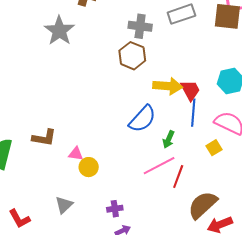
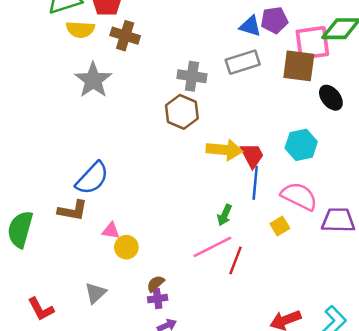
blue semicircle: (142, 119) -> (92, 178), moved
brown semicircle: (203, 205) -> (156, 284), moved, size x0.5

